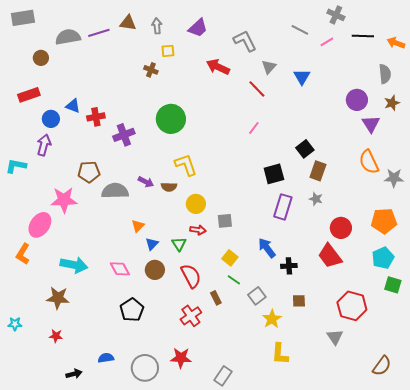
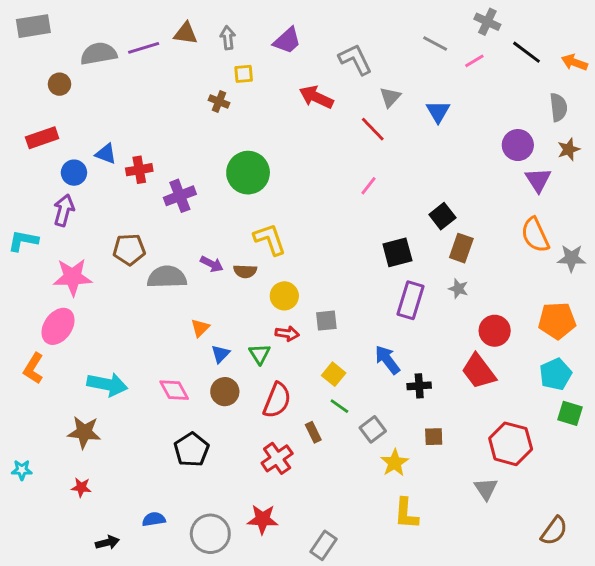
black line: (363, 36) -> (527, 52), turned 35
pink star: (64, 200) -> (73, 277), moved
red semicircle: (191, 276) -> (277, 400), turned 50

